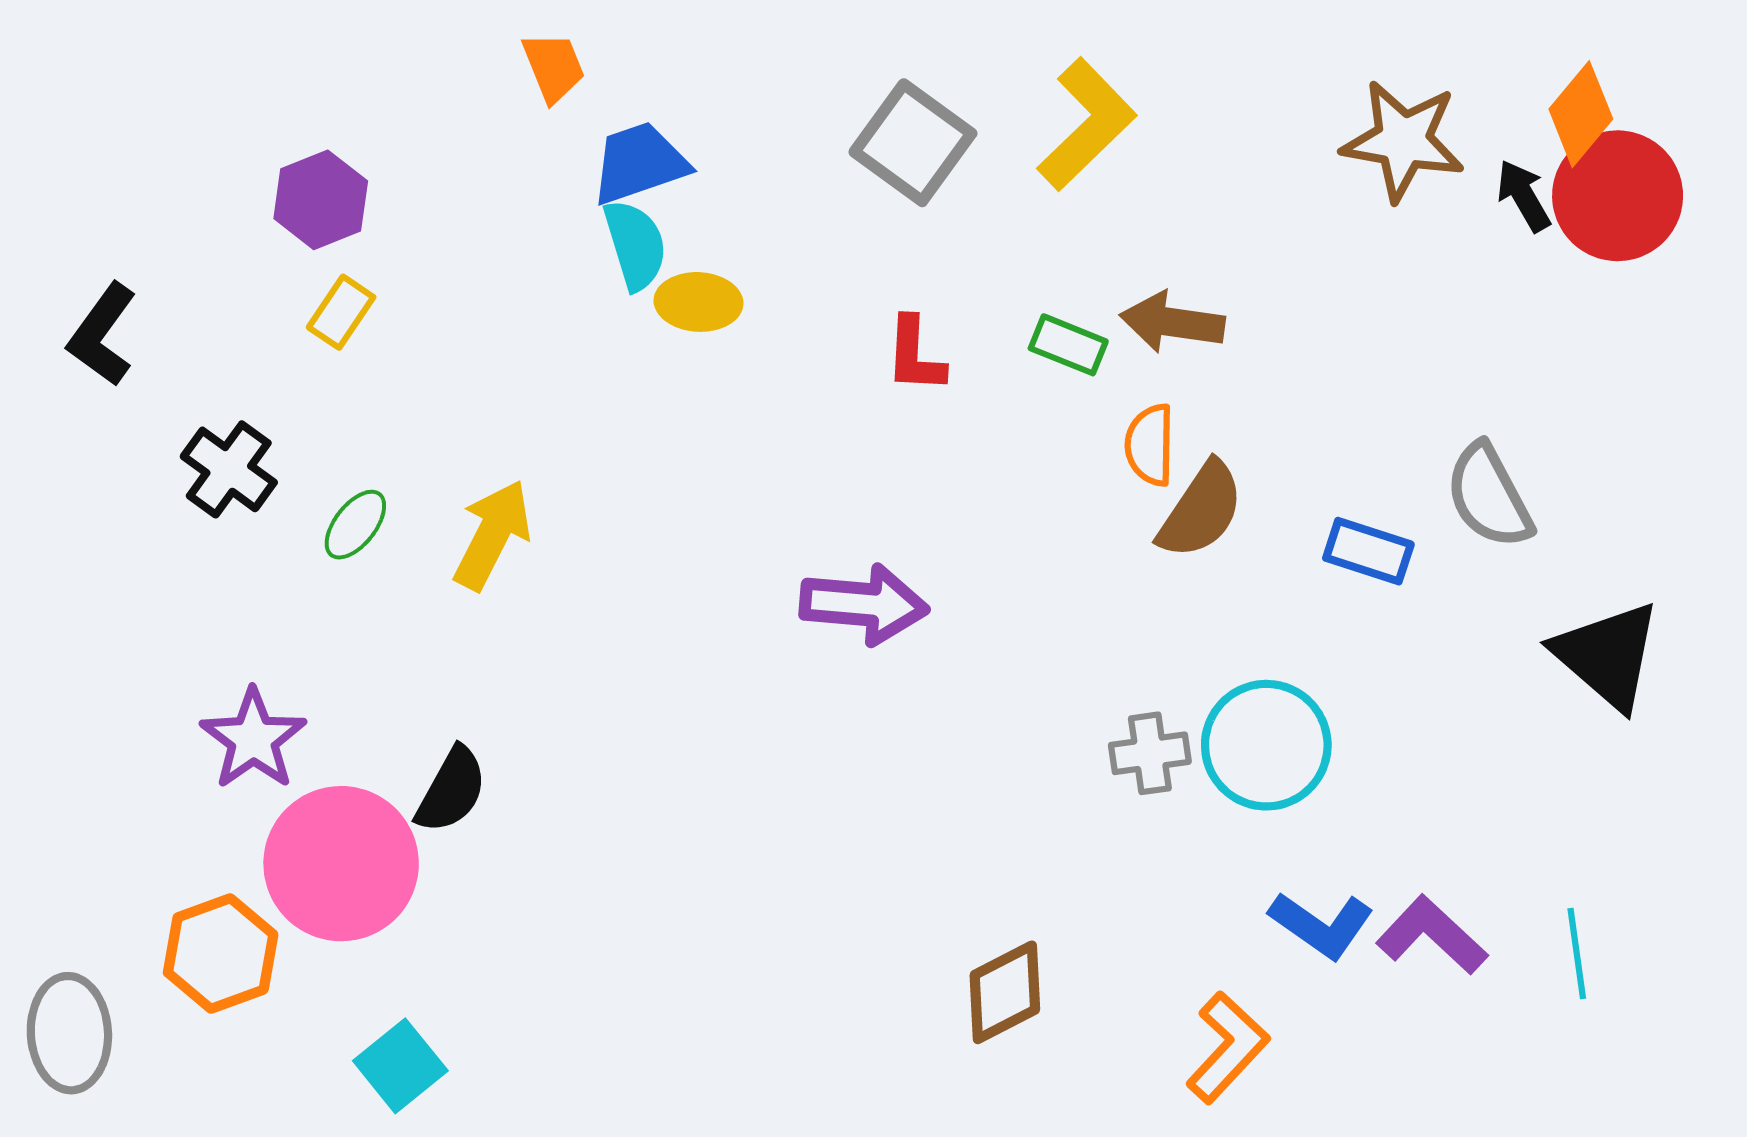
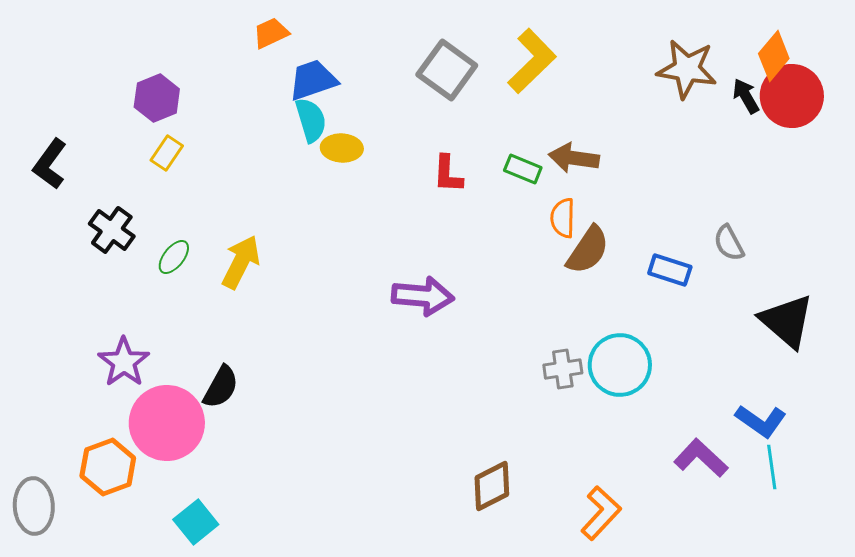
orange trapezoid: (553, 67) -> (271, 33), turned -93
gray semicircle: (1489, 496) -> (729, 243), size x0.7
blue L-shape: (1321, 925) -> (761, 421), moved

